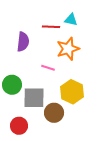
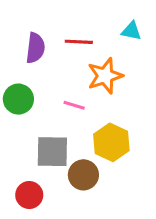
cyan triangle: (71, 20) -> (131, 31), moved
purple semicircle: (23, 42) -> (35, 48), moved
green circle: (12, 85) -> (18, 99), moved

